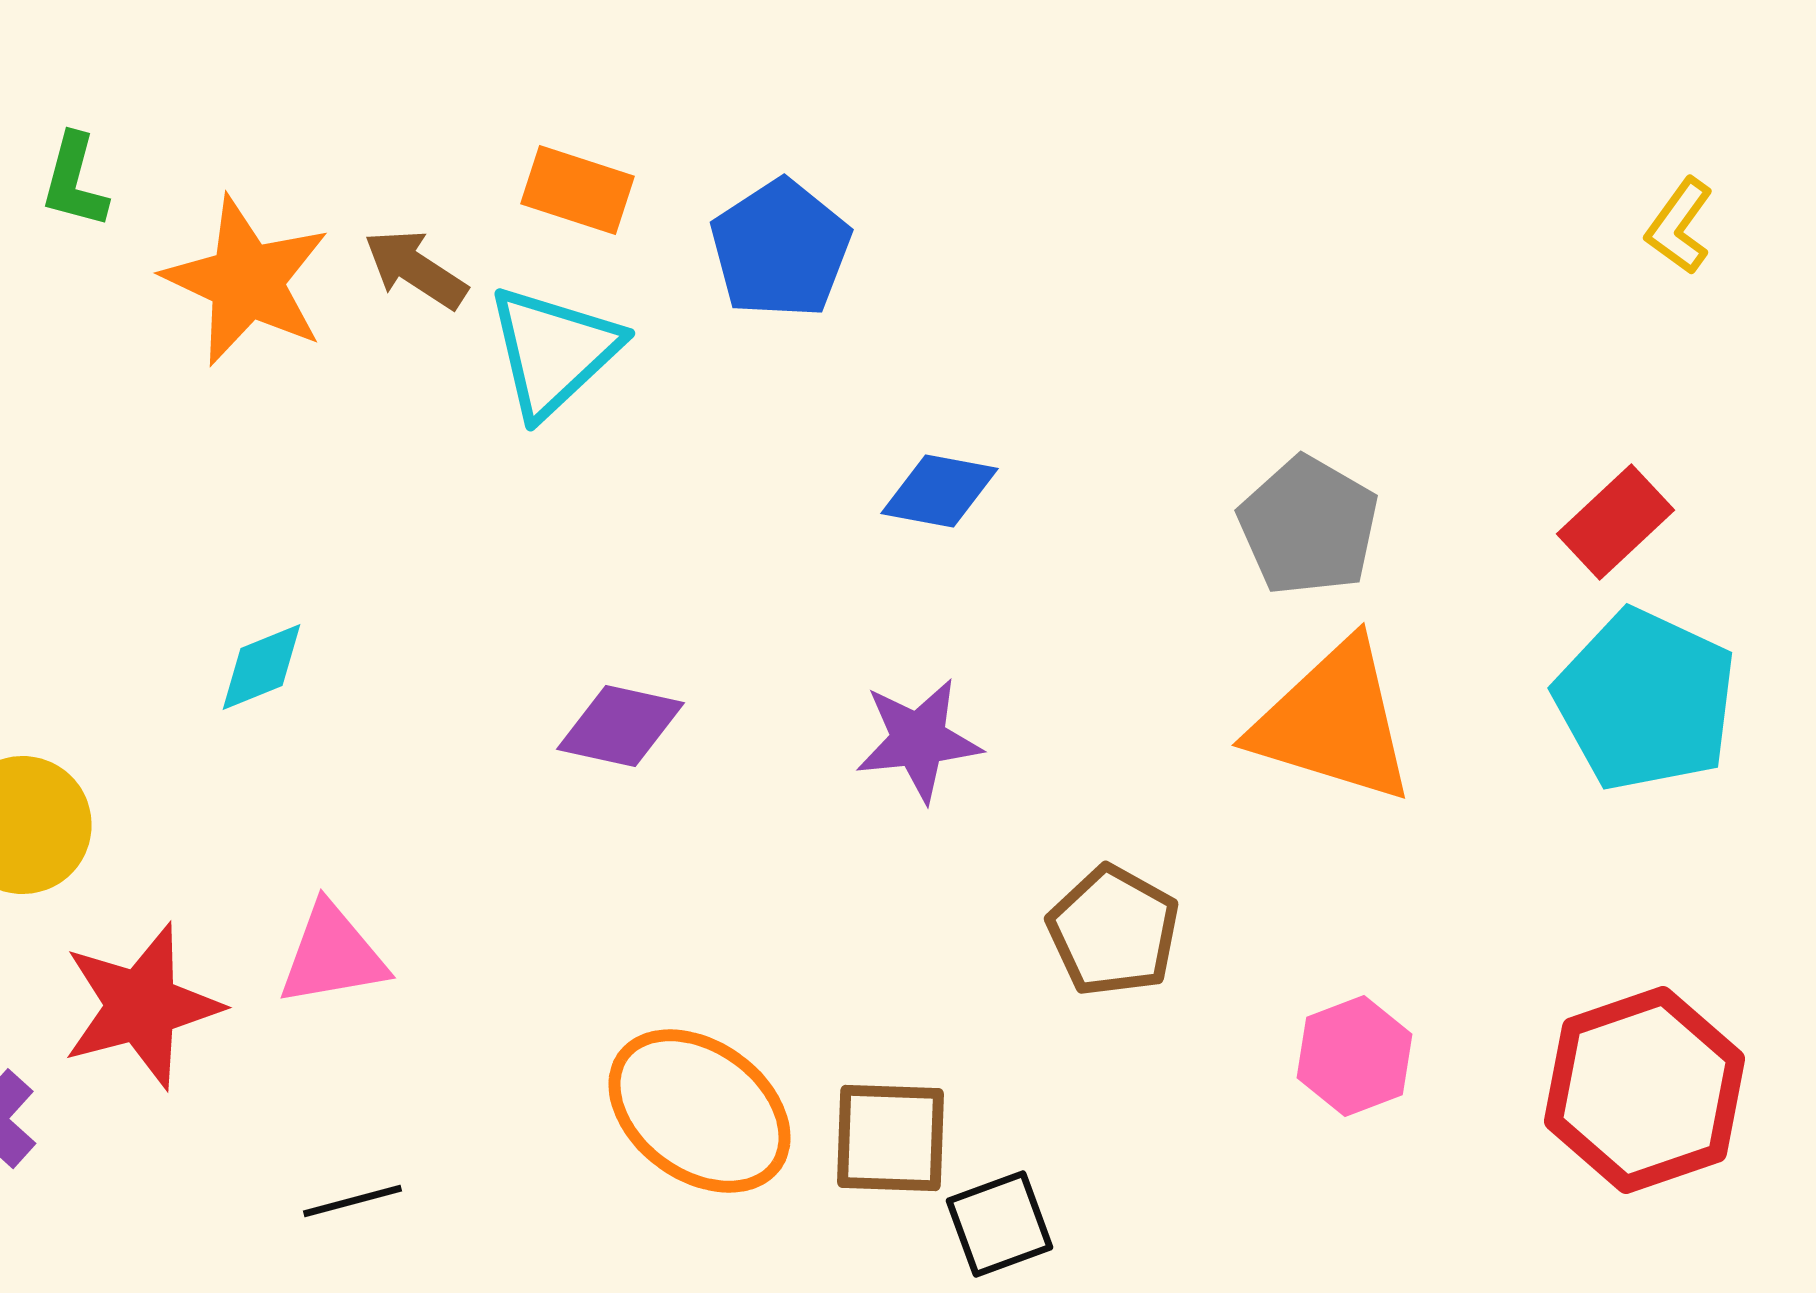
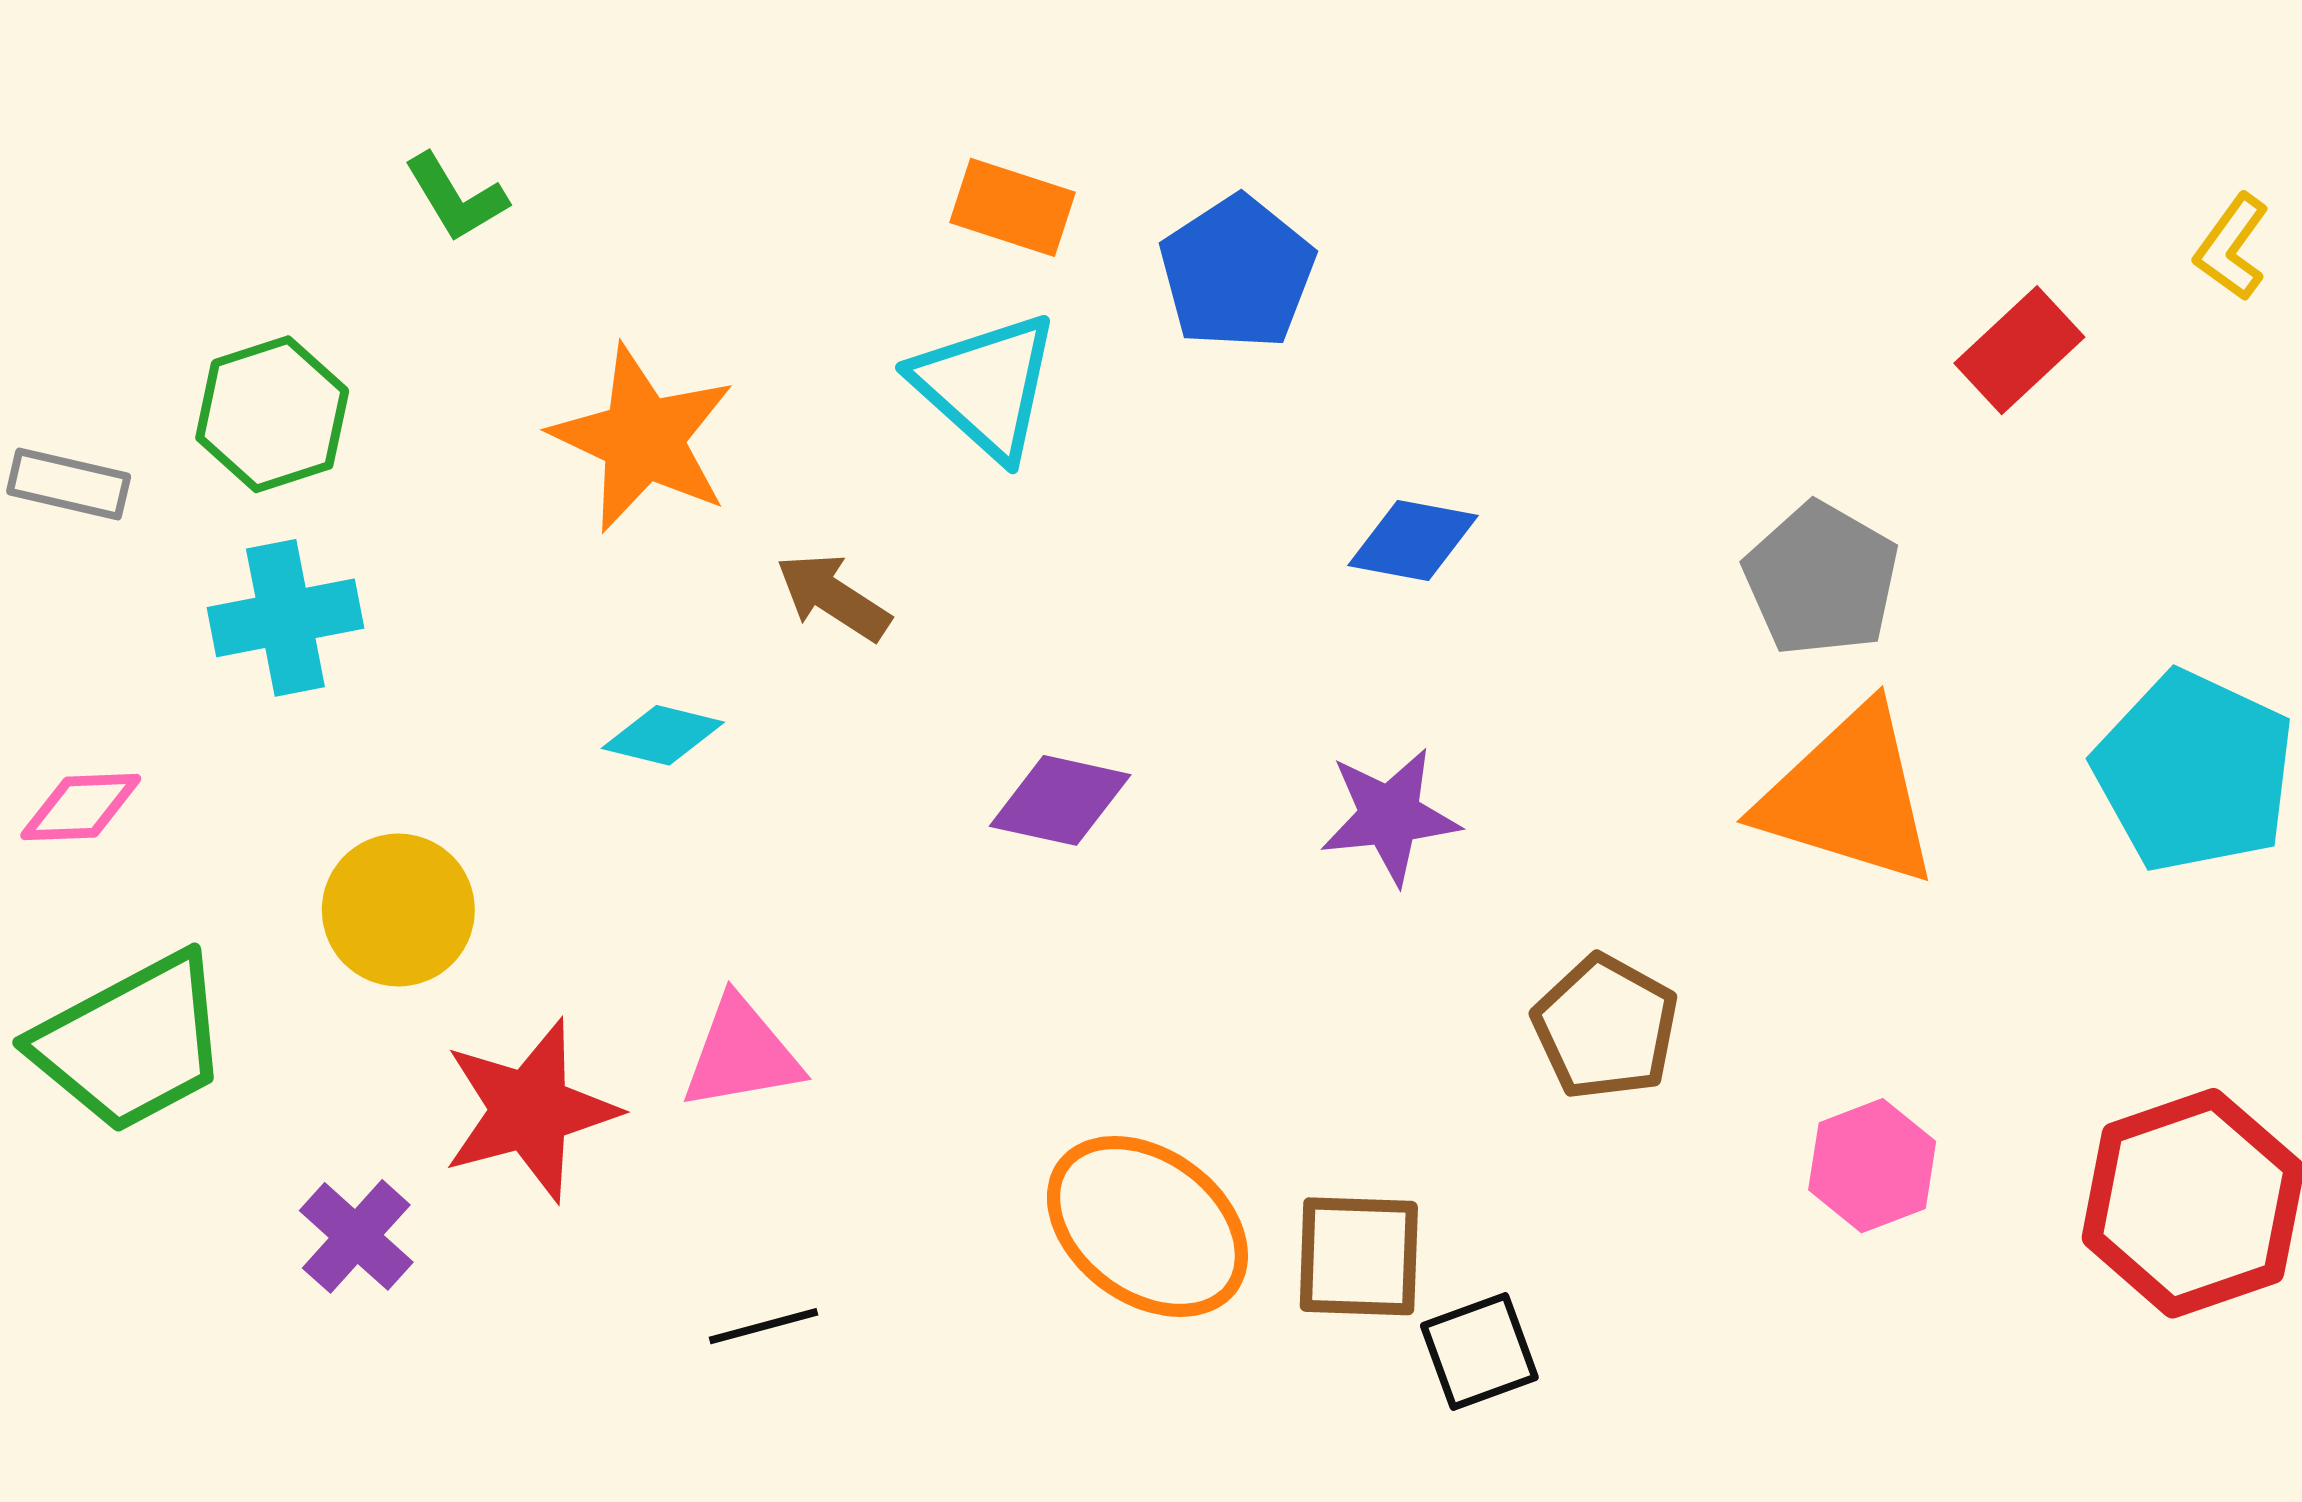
green L-shape: (74, 181) -> (456, 197), turned -46
brown arrow: (416, 269) -> (833, 597), moved
orange star: (246, 281) -> (643, 439), moved
cyan triangle: (554, 351) -> (986, 386), turned -35
red rectangle: (1616, 522) -> (2019, 350), moved
cyan diamond: (262, 667) -> (663, 735), turned 36

